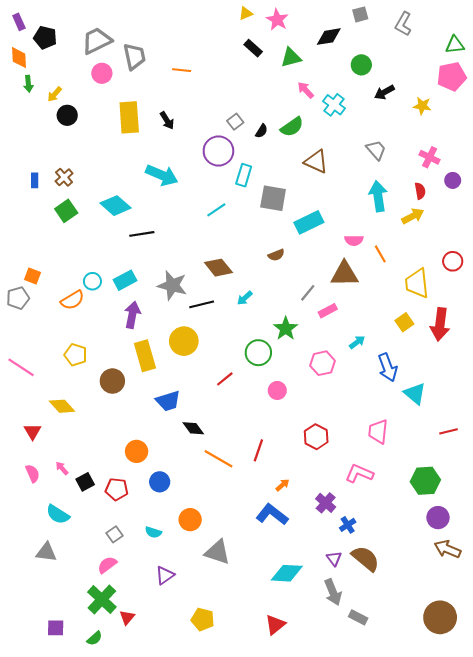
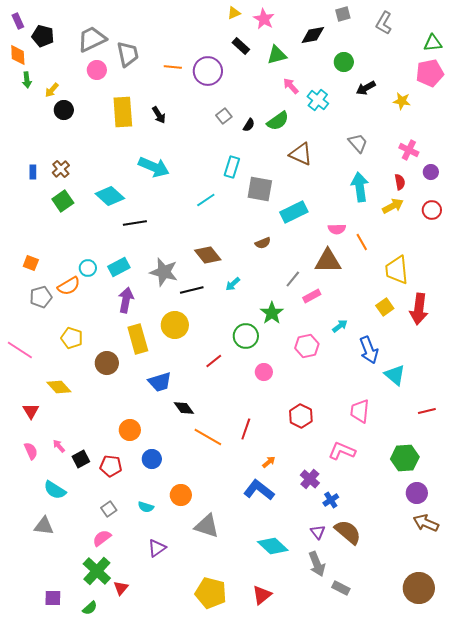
purple circle: (218, 151) -> (208, 71), moved
red circle: (453, 261) -> (432, 210), moved
gray pentagon: (18, 298) -> (41, 297), moved
cyan diamond: (287, 573) -> (273, 546), turned 40
yellow pentagon: (203, 619) -> (211, 593), moved, size x1.4

